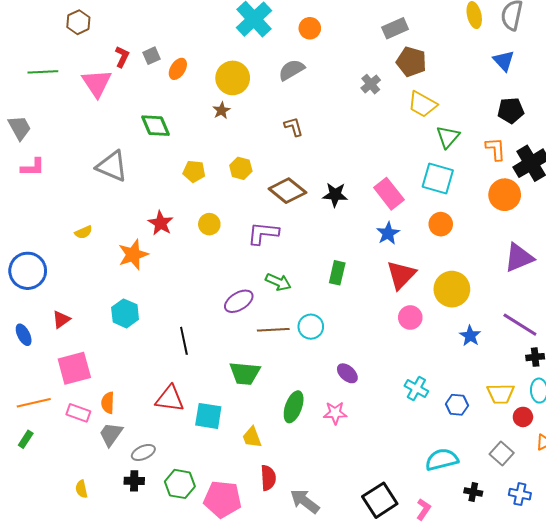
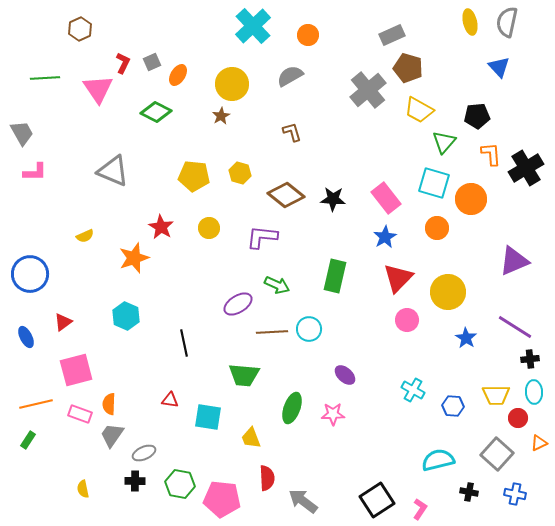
gray cross: (371, 84) -> (368, 90), size x1.8
black pentagon: (511, 110) -> (477, 116), moved
green diamond: (156, 126) -> (156, 112), moved, turned -40
yellow pentagon: (194, 171) -> (194, 176), size x1.4
orange circle: (505, 195) -> (471, 199), moved
green rectangle: (337, 273) -> (335, 276), size x1.4
red triangle: (170, 399) -> (170, 400), size x0.6
gray square: (502, 453) -> (497, 454), size x1.4

